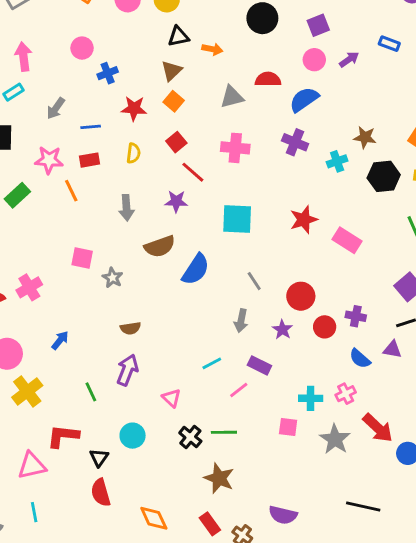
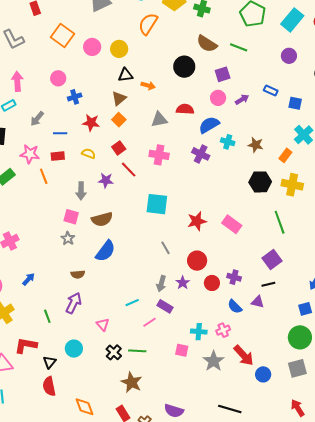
brown star: (365, 137) -> (256, 145), moved
yellow semicircle: (133, 153) -> (89, 154), turned -80
cyan cross: (337, 161) -> (228, 142), moved, turned 32
purple star: (176, 201) -> (106, 180), moved
red star: (304, 220) -> (197, 221), moved
pink square: (82, 258) -> (71, 217), moved
blue semicircle: (196, 269) -> (105, 251), moved
gray arrow: (241, 321) -> (161, 284), moved

